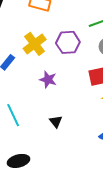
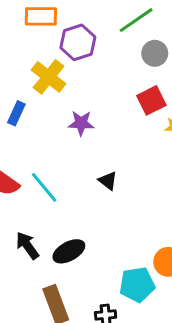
purple hexagon: (68, 42) -> (78, 42), moved

